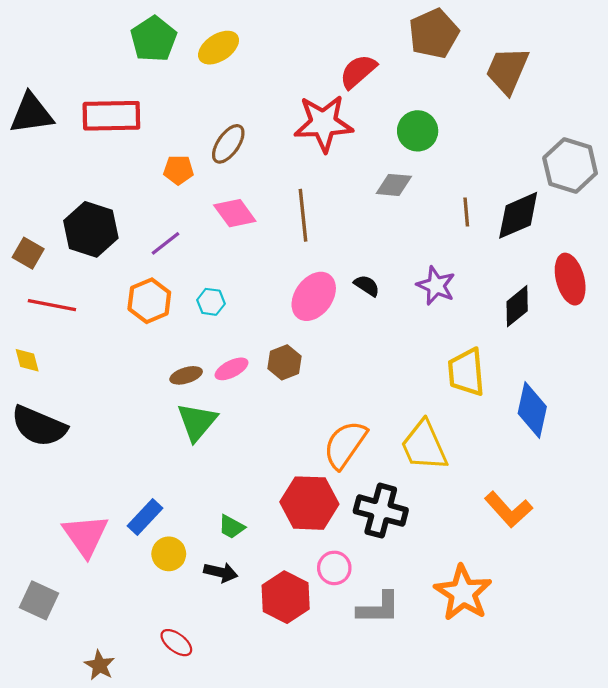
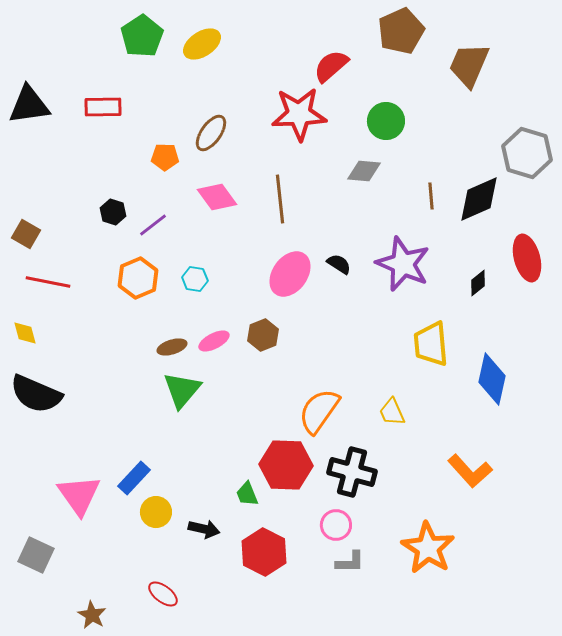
red rectangle: (111, 116) -> (103, 107), size x0.7
black hexagon: (91, 229) -> (113, 212), moved, size x0.5
purple star: (436, 286) -> (403, 264), size x1.5
black diamond: (517, 306) -> (478, 283), size x0.7
yellow trapezoid: (424, 446) -> (392, 412), size x0.6
green trapezoid: (232, 527) -> (247, 494), moved, turned 40
pink circle: (334, 568) -> (336, 525), moved
gray L-shape: (379, 608) -> (350, 562), size x0.7

